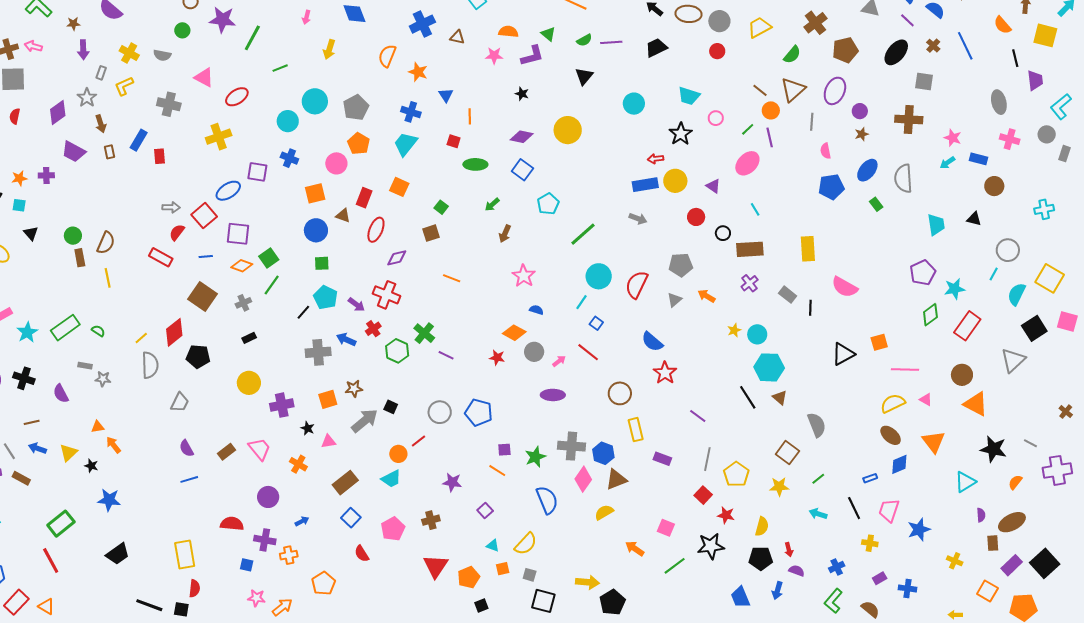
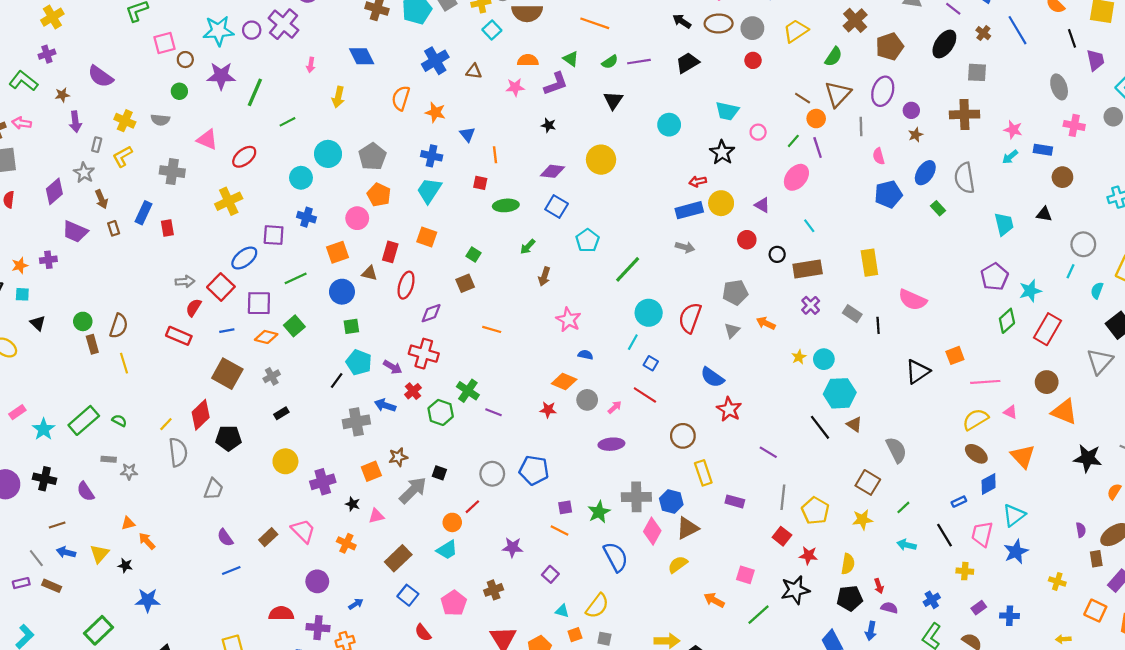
green line: (272, 285) -> (296, 278), moved, turned 35
cyan semicircle: (1017, 294) -> (1097, 290), size x0.7
cyan triangle: (965, 482) -> (1014, 515), moved

